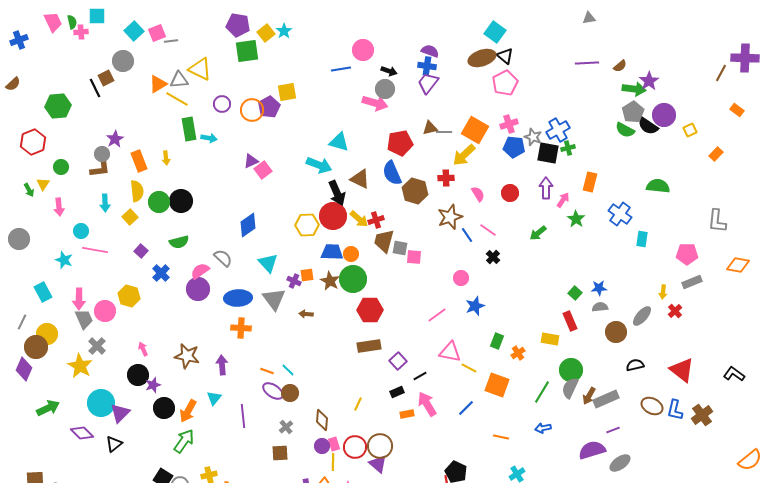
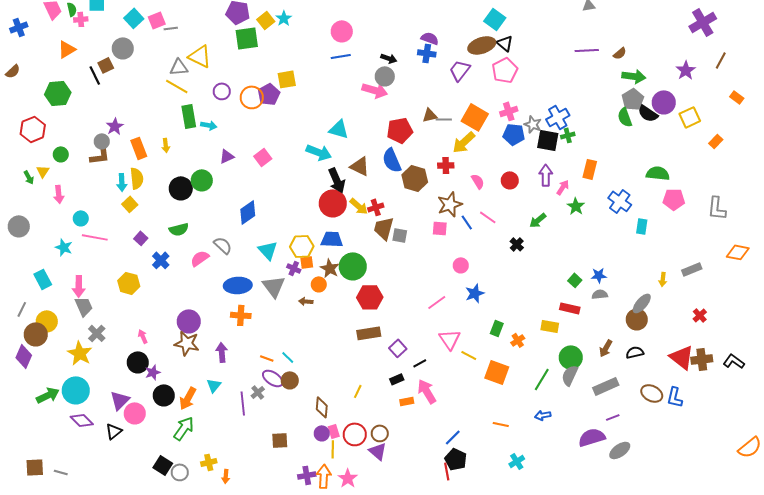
pink circle: (363, 50) -> (342, 31), moved
purple cross: (745, 58) -> (703, 22), moved, turned -32
purple star: (649, 81) -> (686, 70), moved
purple trapezoid: (428, 83) -> (460, 70), moved
orange triangle: (158, 84) -> (67, 49), moved
green semicircle: (625, 130) -> (625, 117), turned 42
yellow square: (690, 130) -> (690, 117), size x1.5
purple triangle: (251, 161) -> (227, 156), moved
green circle: (159, 202) -> (202, 180), moved
cyan arrow: (105, 203) -> (122, 182), moved
yellow hexagon: (307, 225) -> (302, 246), moved
orange circle: (351, 254) -> (319, 284), moved
pink pentagon: (687, 254) -> (674, 199), moved
pink square: (414, 257) -> (440, 228), moved
black cross: (493, 257) -> (517, 244), moved
purple circle: (198, 289) -> (189, 321), moved
pink circle: (105, 311) -> (135, 413), moved
red cross: (675, 311) -> (700, 315), moved
red rectangle: (570, 321) -> (570, 308), turned -54
brown circle: (616, 332) -> (637, 319), moved
pink triangle: (450, 352) -> (450, 339), turned 45
brown arrow: (589, 396) -> (606, 348), moved
cyan circle: (101, 403) -> (76, 390), moved
blue line: (466, 408) -> (453, 437), moved
brown cross: (702, 415) -> (702, 359), moved, turned 30
gray cross: (286, 427) -> (258, 392), moved
brown circle: (380, 446) -> (380, 433), size x0.7

